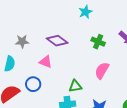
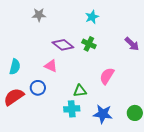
gray star: (22, 41) -> (39, 15), moved
green cross: (98, 42) -> (89, 44), moved

